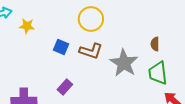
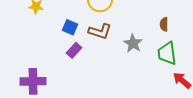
gray star: (124, 63) -> (133, 43), size x0.7
purple rectangle: (65, 87) -> (74, 50), moved

